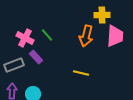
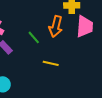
green line: (47, 35) -> (34, 37), moved

